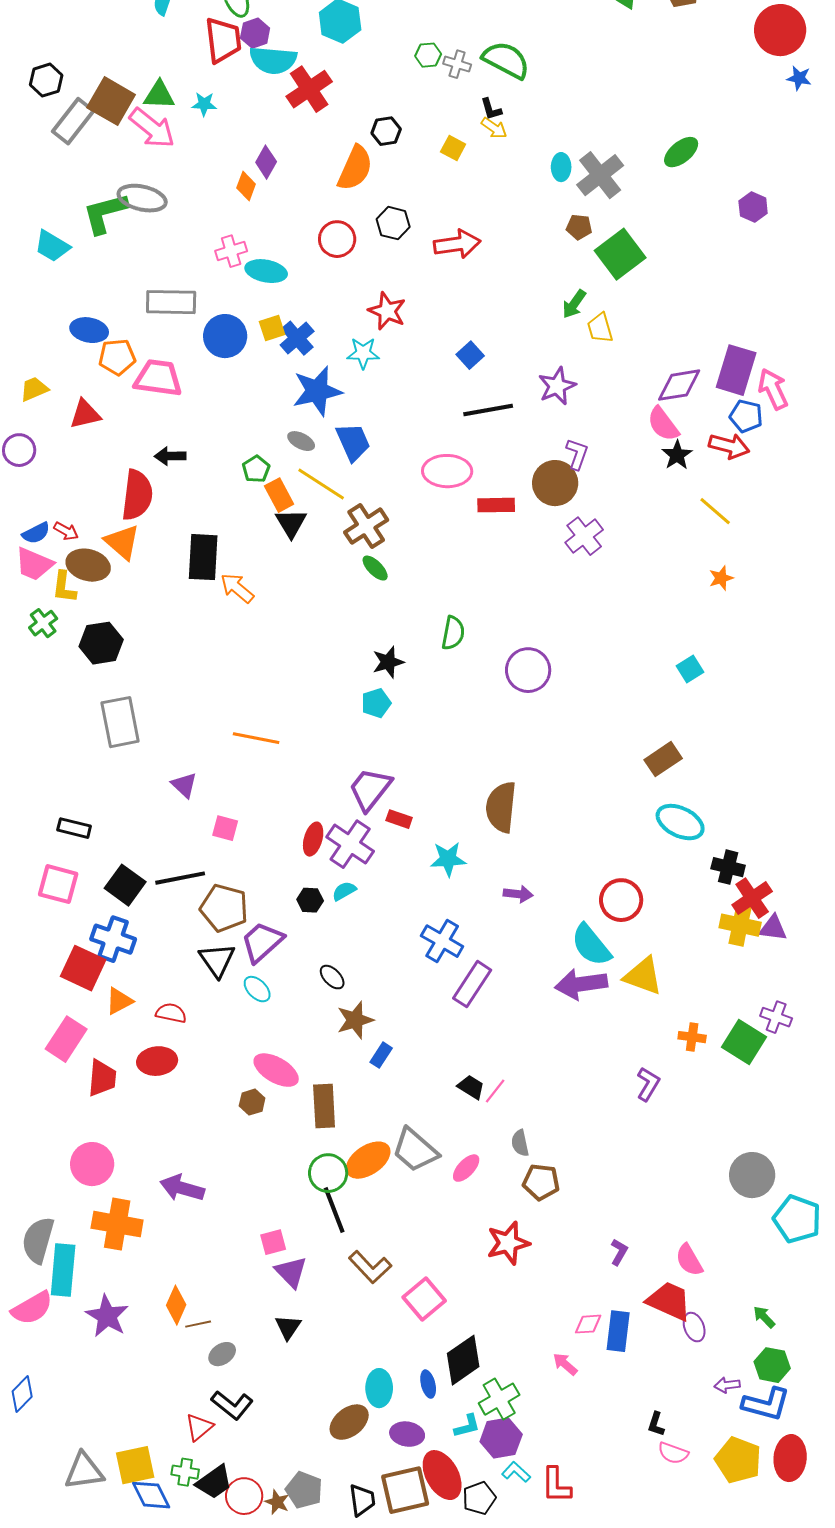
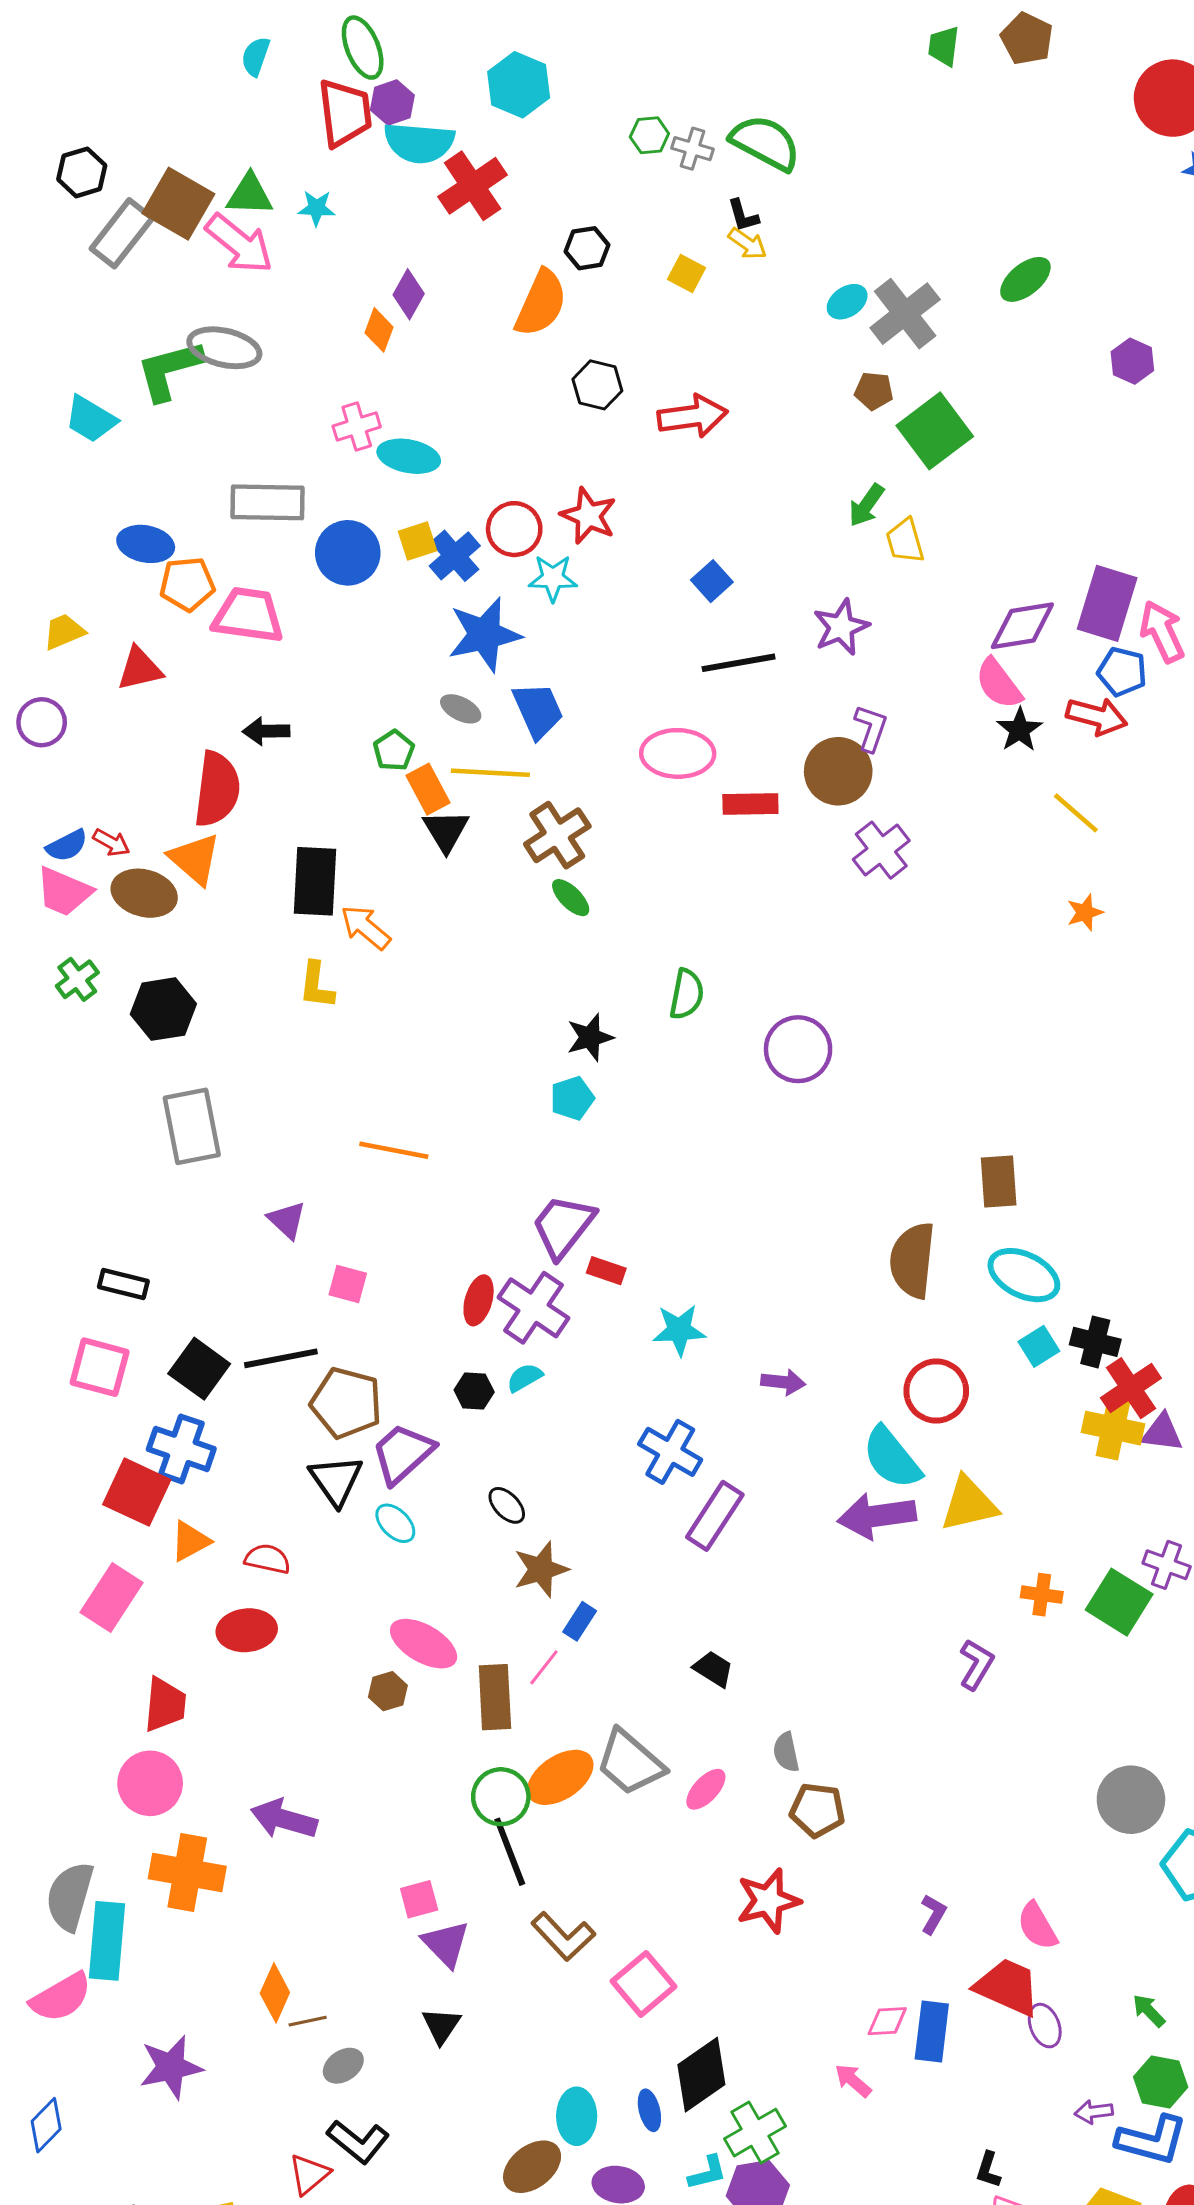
cyan ellipse: (561, 167) -> (847, 302), turned 56
red circle: (337, 239) -> (514, 529), moved
yellow line: (321, 484) -> (490, 773), turned -30
yellow L-shape: (64, 587) -> (317, 985), moved
cyan square: (690, 669) -> (1039, 1346), moved
brown rectangle: (663, 759) -> (999, 1181), turned -60
brown semicircle: (501, 807) -> (912, 1260), moved
yellow triangle: (643, 976) -> (969, 1504), turned -33
red trapezoid: (102, 1078) -> (165, 1705), moved
pink line: (495, 1091) -> (544, 1667), moved
purple star: (107, 1316) -> (171, 2067), moved, turned 30

